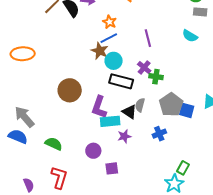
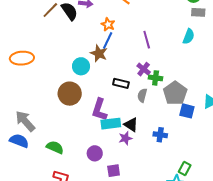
cyan semicircle: (190, 36) -> (189, 36), turned -98
blue line: (109, 38) -> (108, 41), turned -36
cyan circle: (114, 61) -> (81, 66), moved
black rectangle: (121, 81) -> (121, 83), size x0.7
gray semicircle: (140, 105) -> (142, 95), moved
gray pentagon: (171, 105) -> (175, 93), moved
black triangle: (129, 112) -> (131, 125), moved
blue cross: (159, 134) -> (160, 135), turned 32

